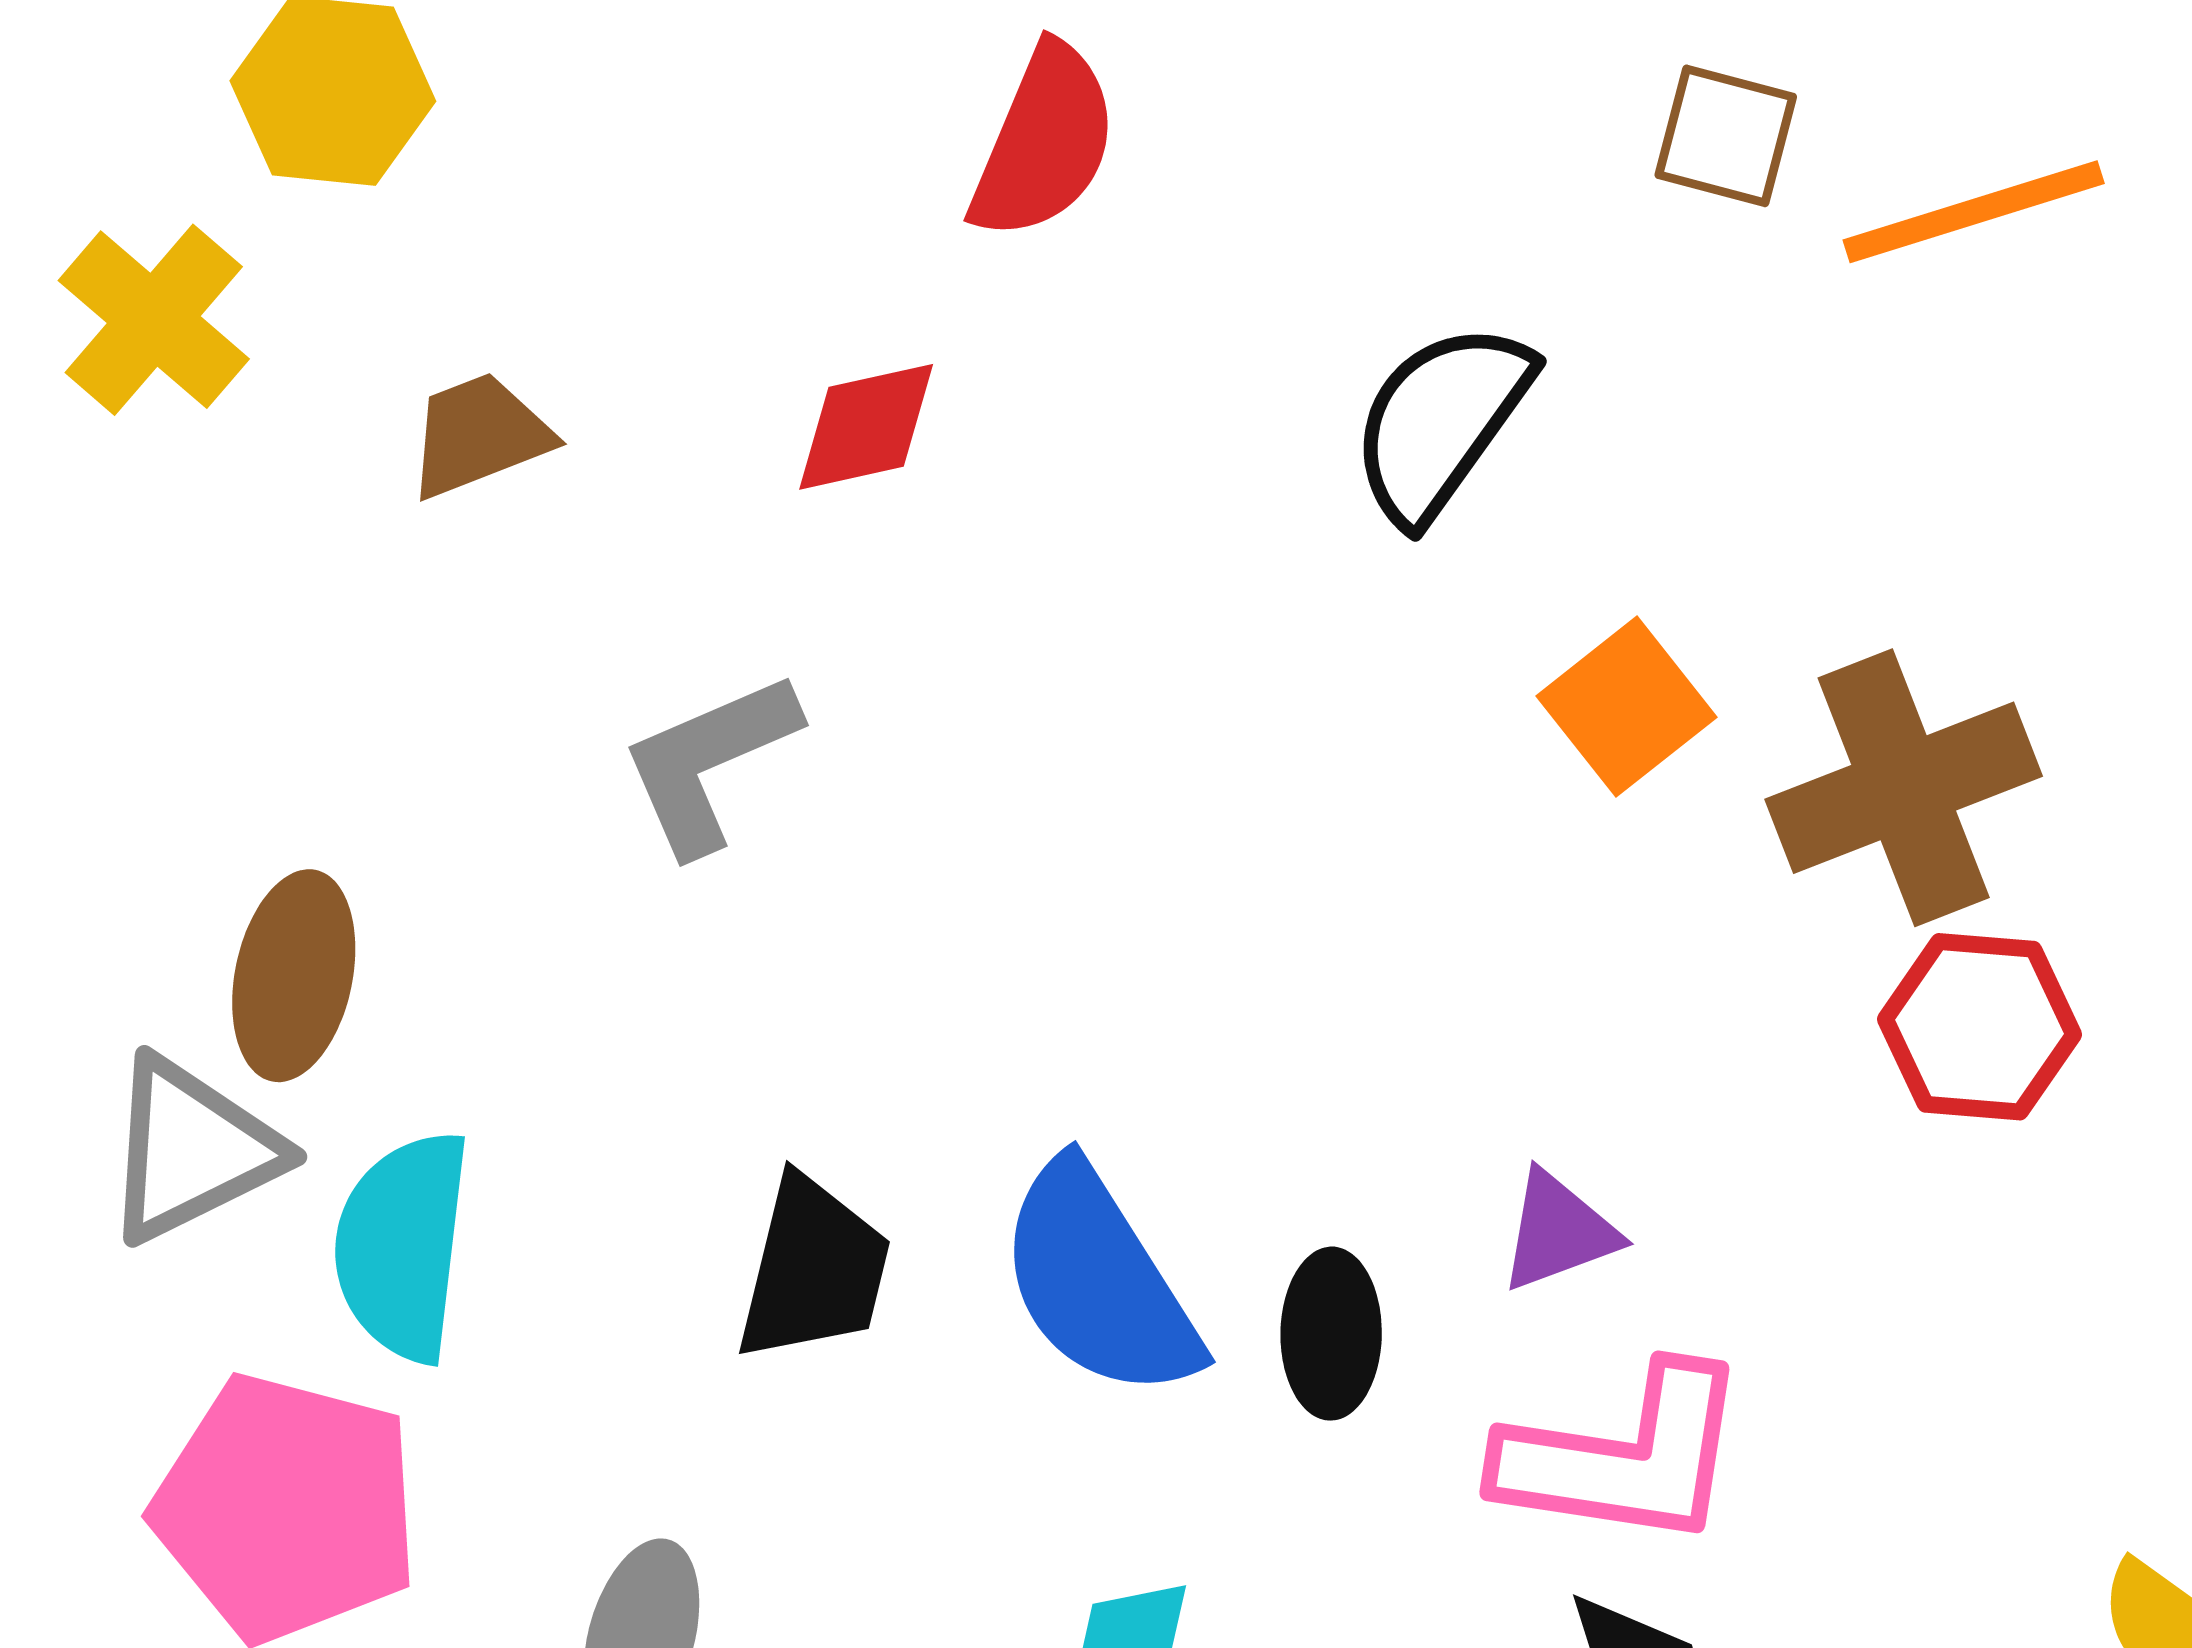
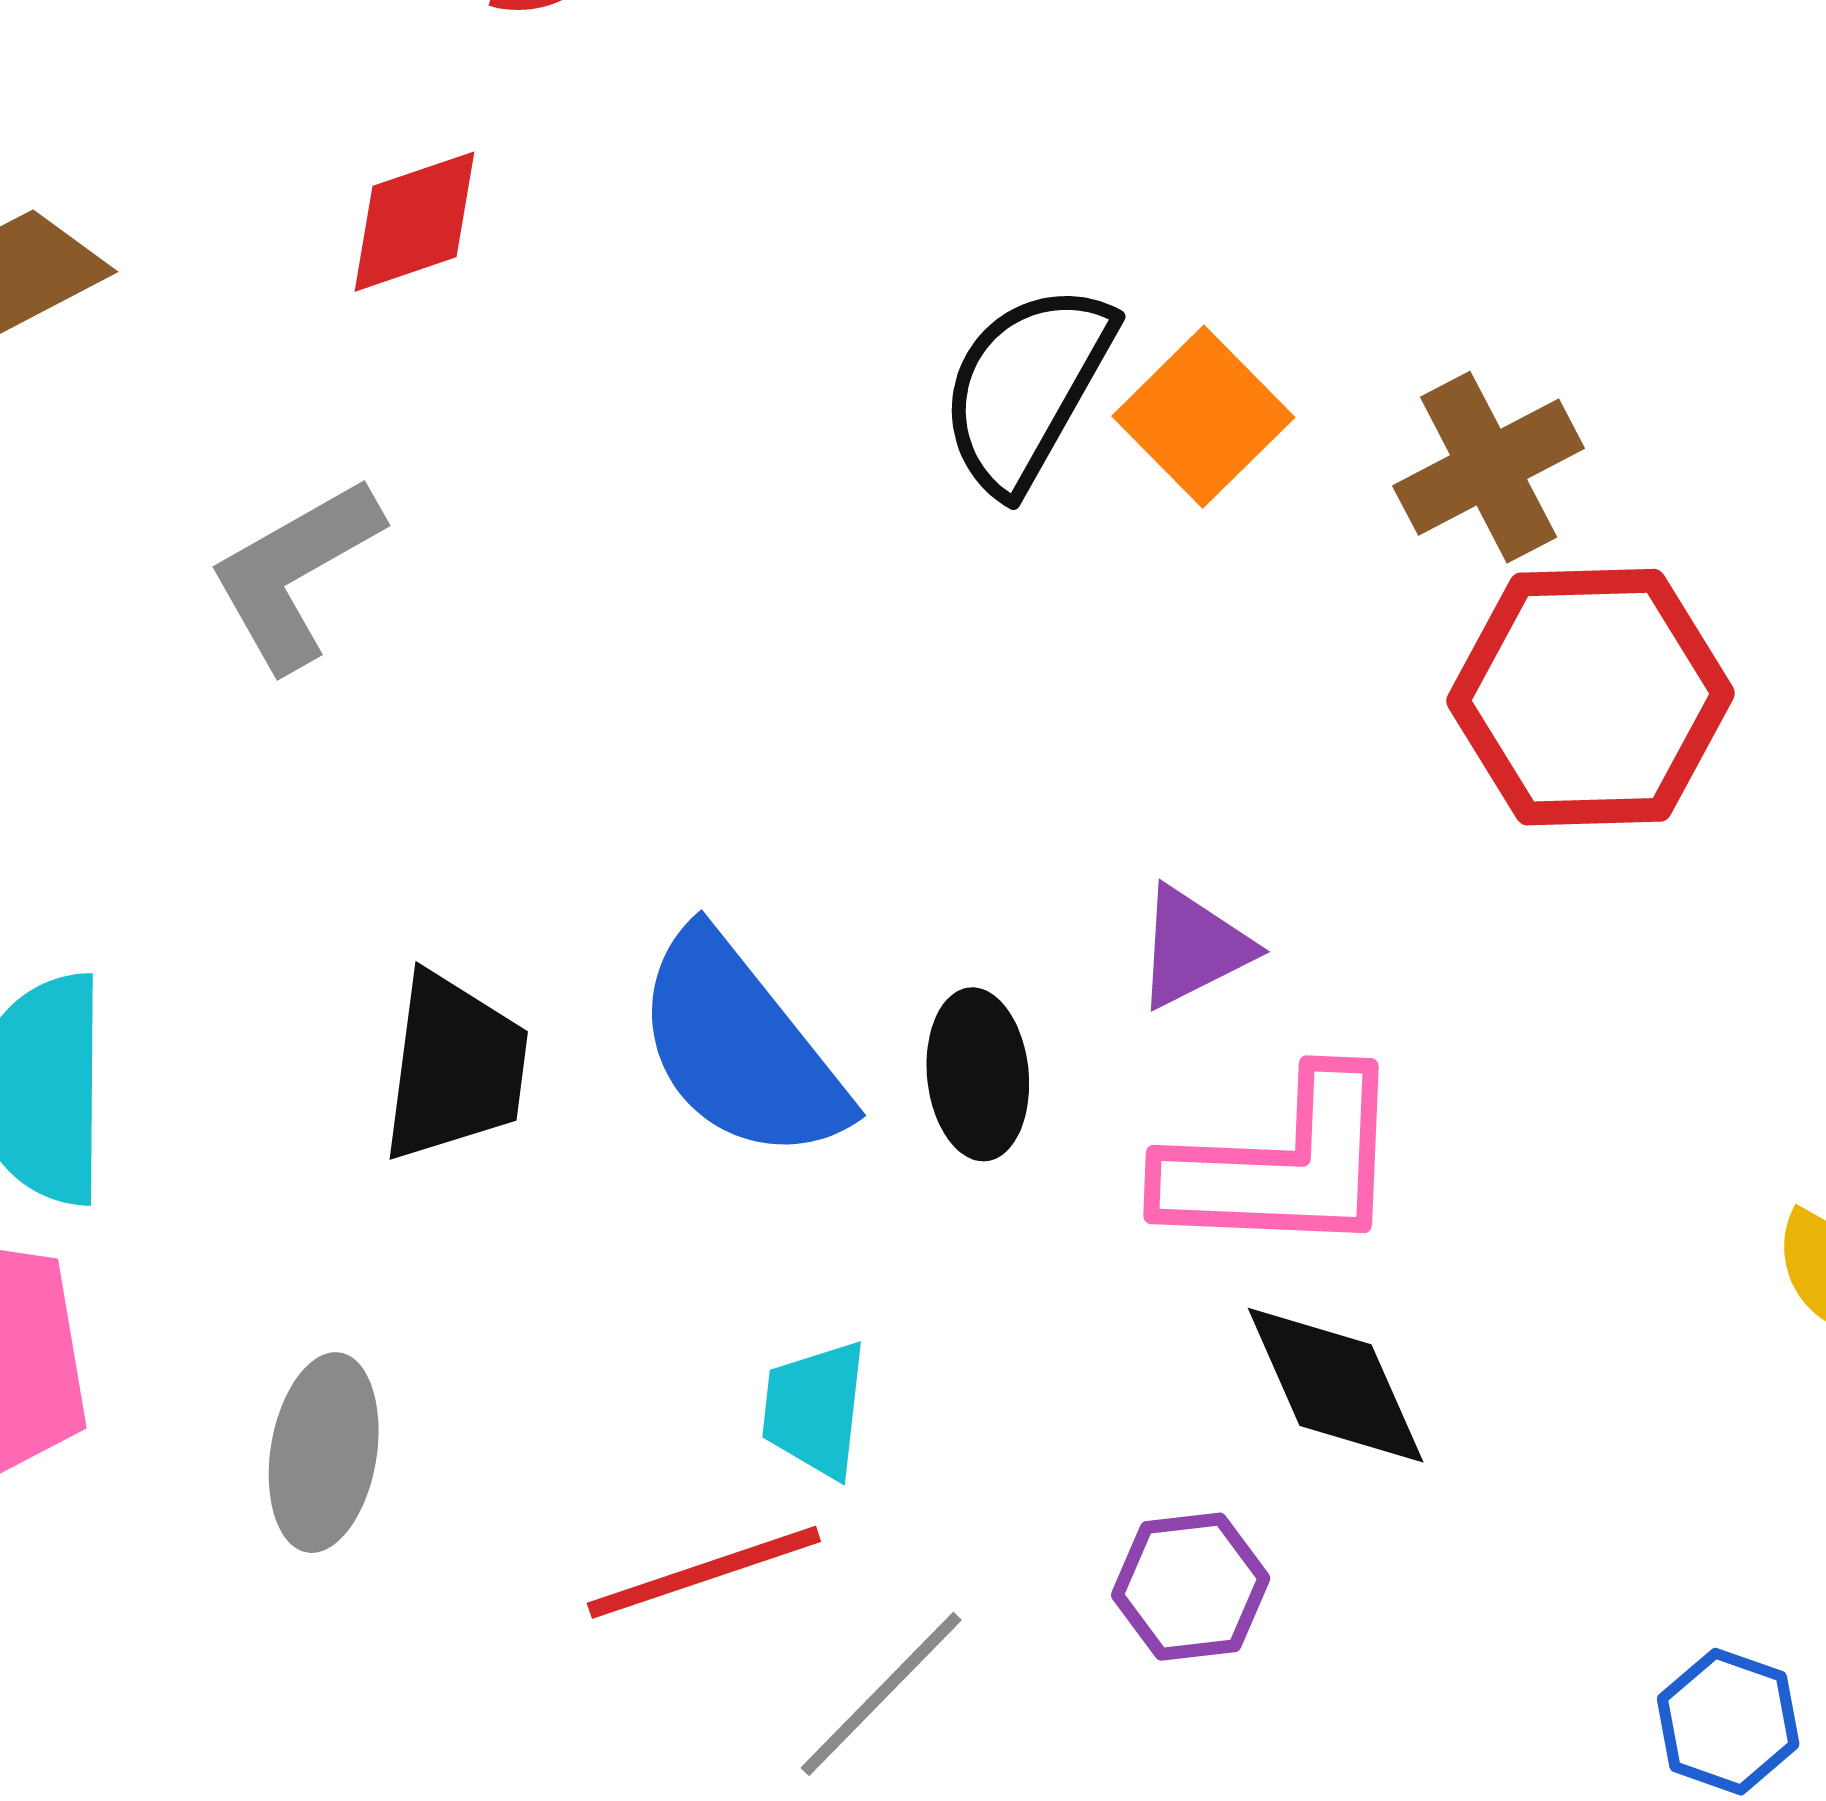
black semicircle: (1441, 422) -> (1026, 388), moved
brown cross: (1904, 788) -> (1489, 467), size x0.7
red hexagon: (1980, 1027) -> (1590, 697), size x1.4

